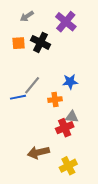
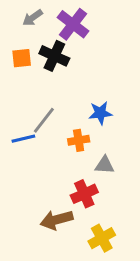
purple cross: (66, 22) -> (73, 24), moved
red cross: (65, 128) -> (84, 194), moved

